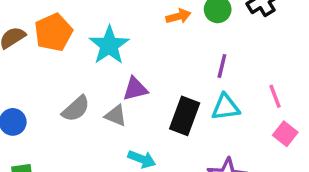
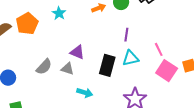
cyan star: (109, 45) -> (59, 13), moved, size x0.6
purple triangle: (135, 89) -> (77, 52), turned 42
pink square: (285, 134) -> (167, 71), size x1.5

